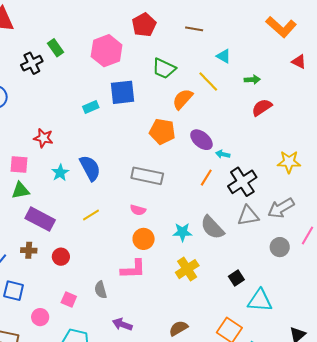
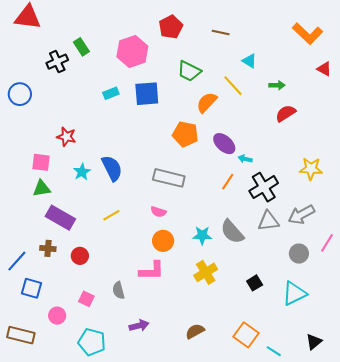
cyan rectangle: (91, 107) -> (111, 93), moved
cyan triangle: (260, 300) -> (294, 293), moved, turned -32
purple arrow: (122, 324) -> (139, 326), turned 144

